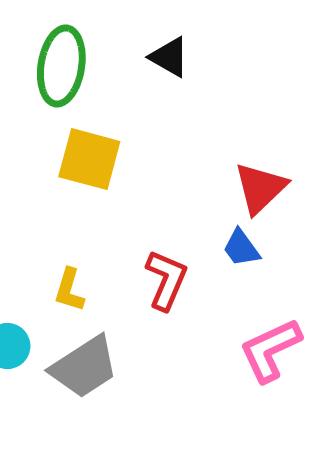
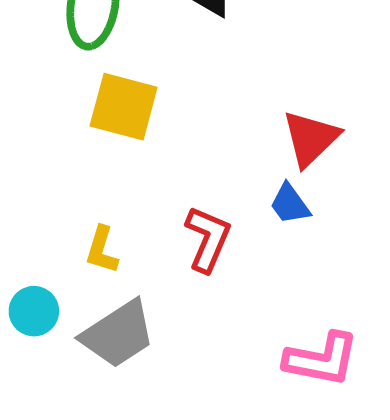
pink L-shape: (270, 350) -> (322, 359), moved, turned -144

